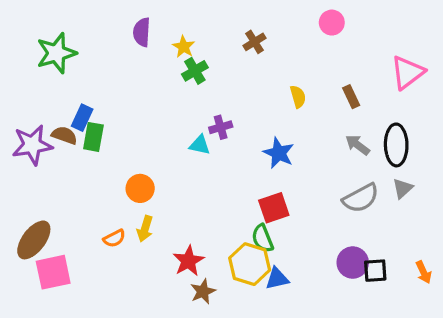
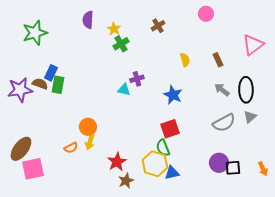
orange circle: (140, 188) -> (88, 127), moved

